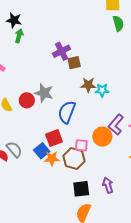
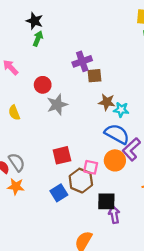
gray star: (44, 93) -> (57, 105), turned 30
red circle: (27, 100) -> (43, 85), moved
blue semicircle: (67, 112) -> (117, 134), moved, turned 90
blue square: (42, 151) -> (59, 193), moved
orange star: (52, 158) -> (16, 187), moved
black square: (81, 189) -> (106, 201), moved

